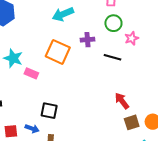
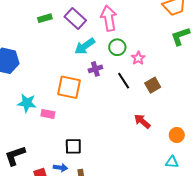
cyan arrow: (63, 14) -> (85, 46), moved
black line: (112, 57) -> (124, 81), turned 54
brown square: (132, 122) -> (153, 85), moved

